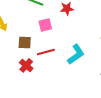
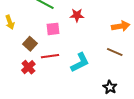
brown square: (25, 43) -> (30, 44), turned 32

